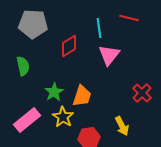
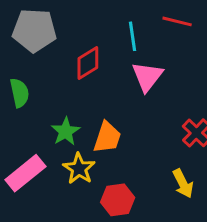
yellow arrow: (122, 126) -> (183, 183), moved

